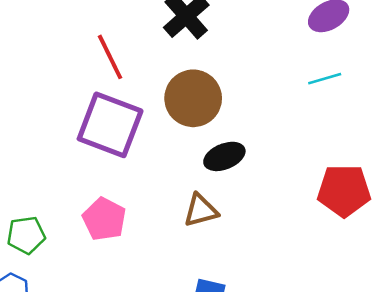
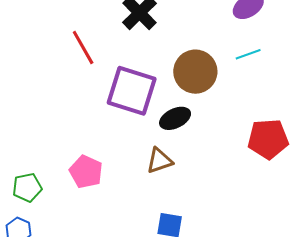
brown circle: (193, 98) -> (195, 72), moved
purple square: (110, 125) -> (132, 91), moved

